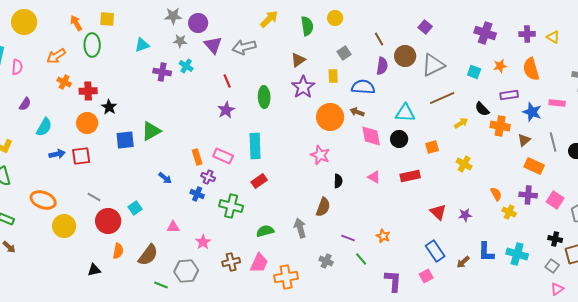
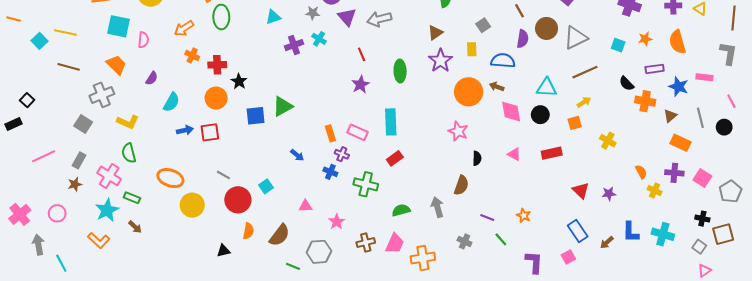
purple cross: (162, 72) -> (294, 45), turned -30
yellow arrow: (461, 123) -> (584, 102), moved

